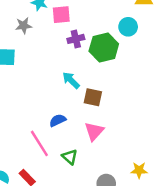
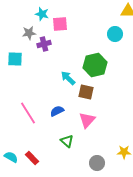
purple cross: (76, 39) -> (44, 44), moved
green hexagon: (104, 47) -> (95, 65), moved
pink line: (39, 143) -> (28, 113), moved

